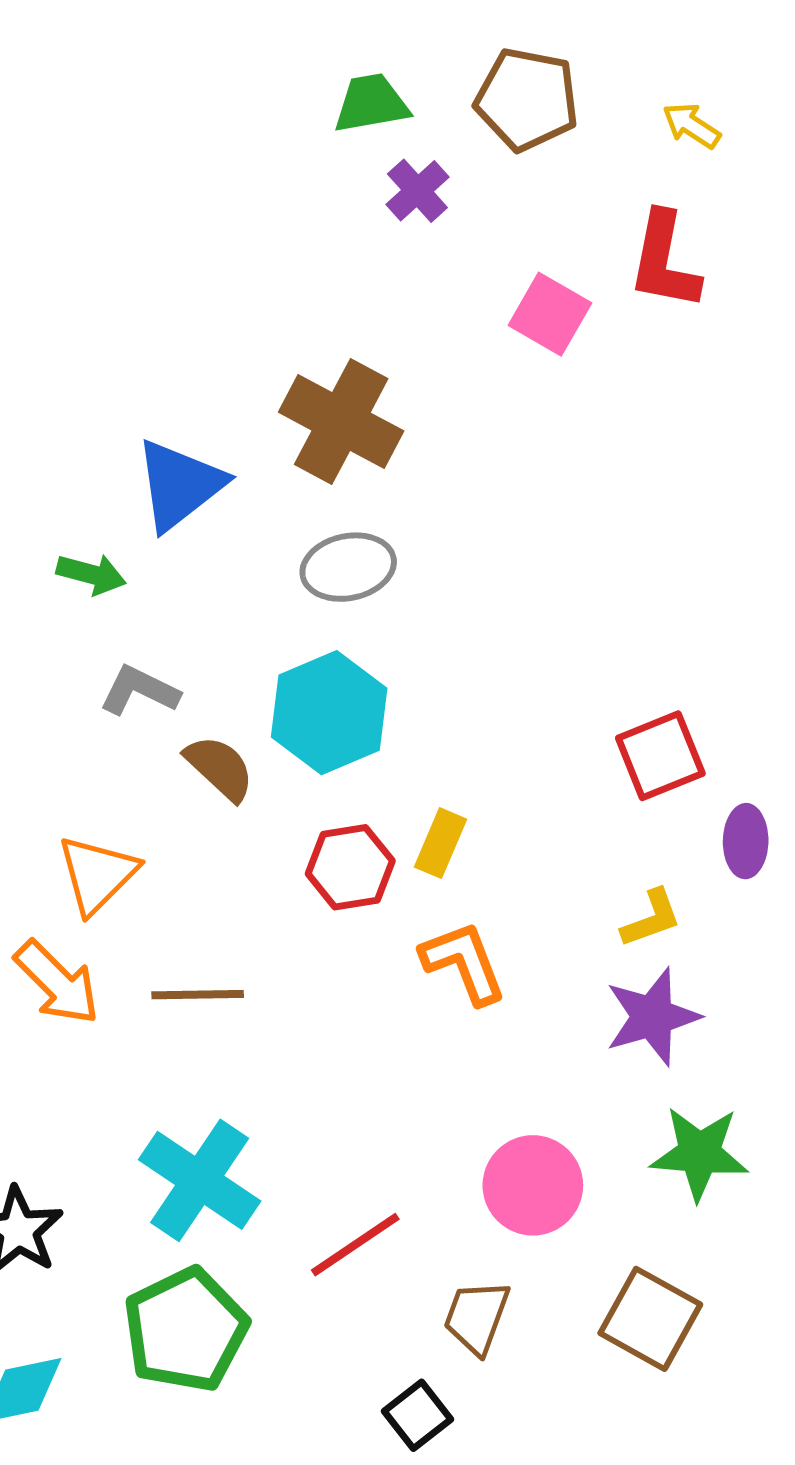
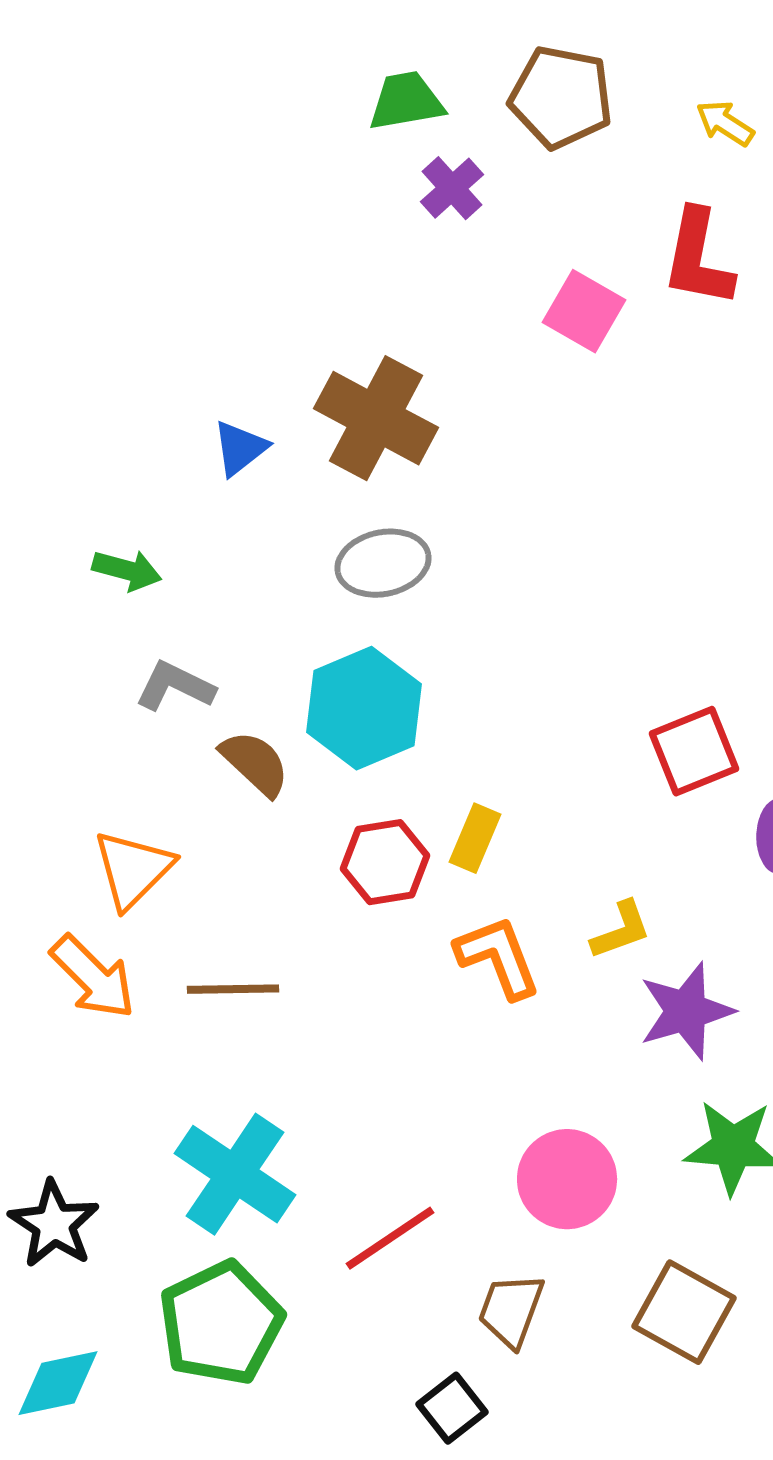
blue triangle: (180, 485) -> (240, 448), moved, size x0.6
yellow L-shape: (651, 918) -> (621, 930), moved

